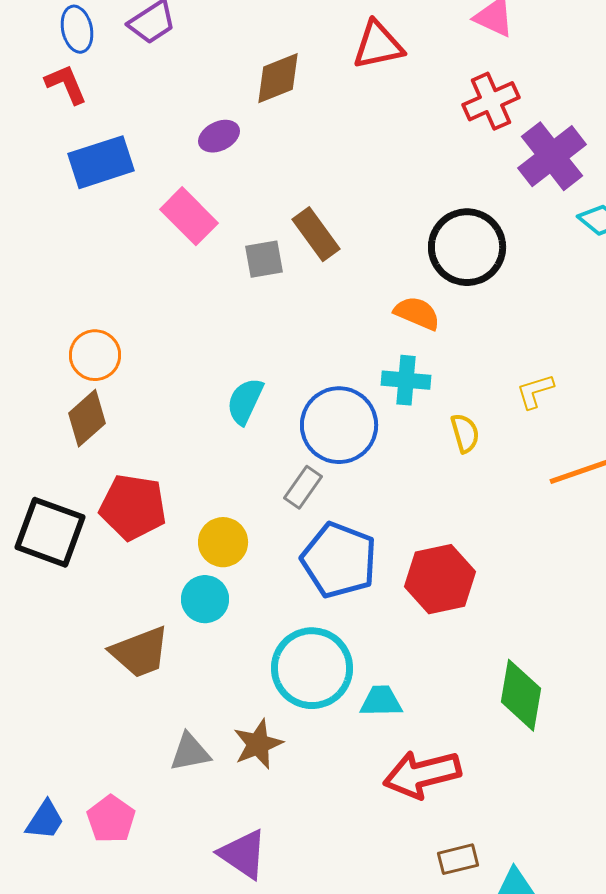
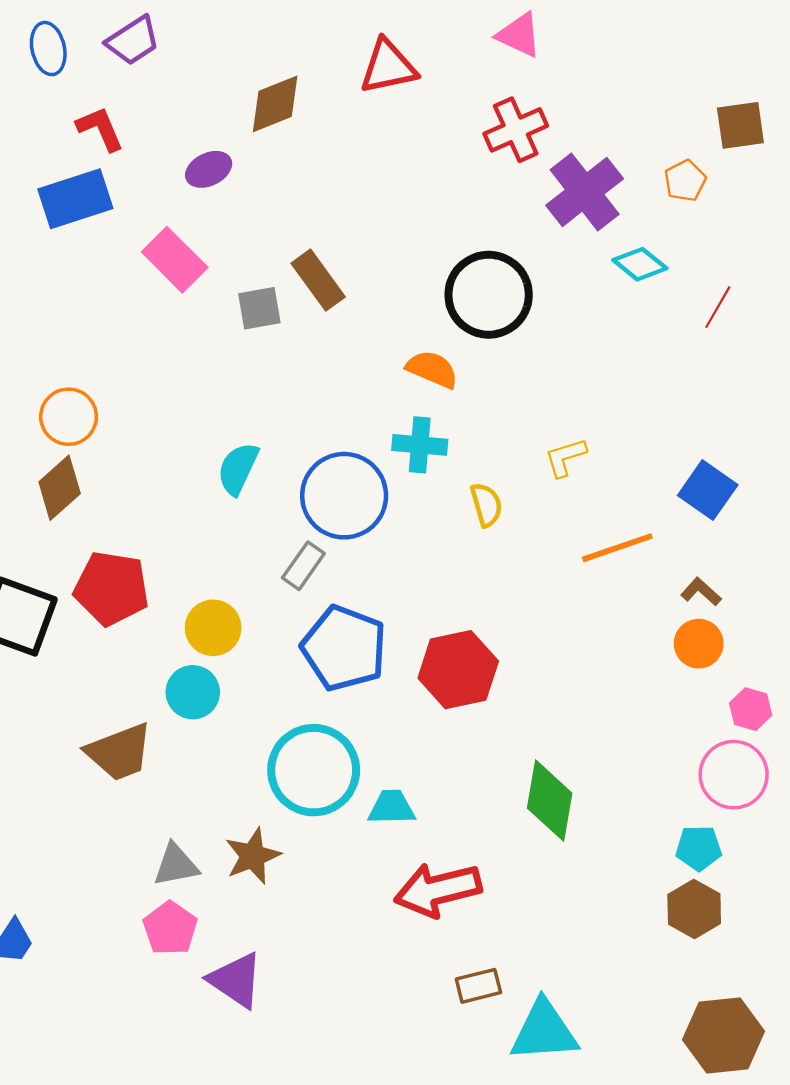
red L-shape: (66, 84) -> (100, 129), moved
pink pentagon: (111, 819) -> (170, 928), moved

